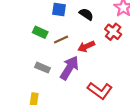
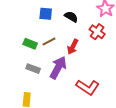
green rectangle: (40, 32) -> (30, 44), moved
red arrow: (86, 46) -> (73, 47), turned -35

